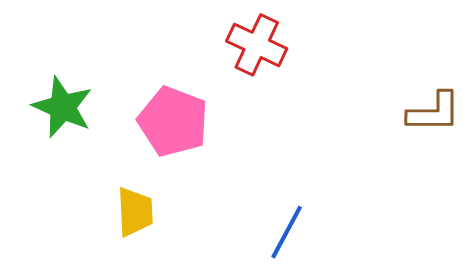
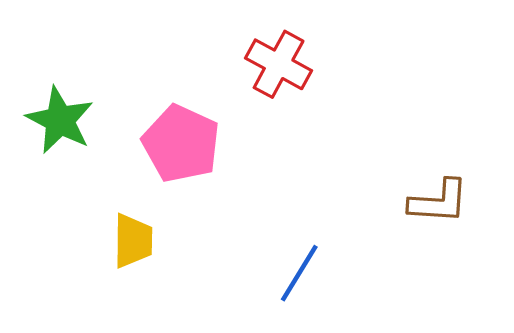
brown L-shape: (434, 112) -> (439, 202), moved

